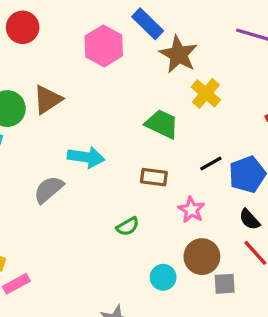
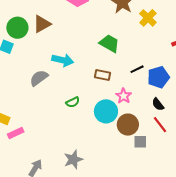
yellow cross: (206, 93) -> (148, 18), moved
green semicircle: (128, 226) -> (73, 102), moved
cyan circle: (163, 277) -> (106, 111), moved, size x1.5

